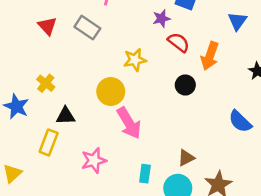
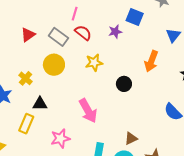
red triangle: (47, 26) -> (28, 35), turned 35
red semicircle: (179, 42) -> (83, 33), moved
black circle: (185, 85) -> (124, 84), moved
yellow circle: (111, 91) -> (54, 65), moved

